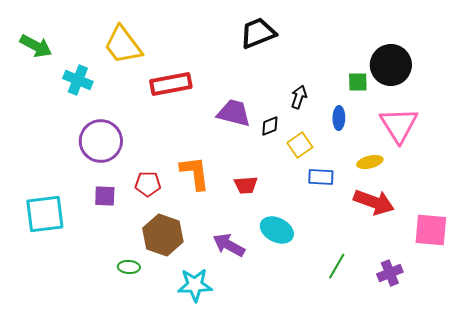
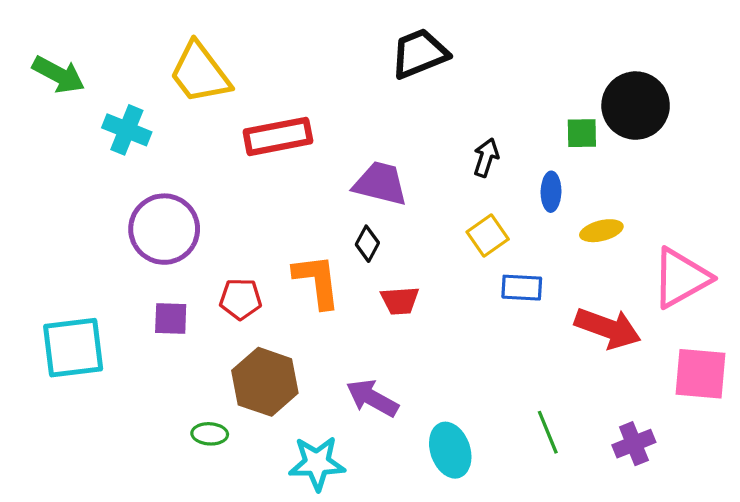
pink triangle: (399, 125) -> (681, 278), moved, turned 33
black diamond: (270, 126) -> (367, 244), moved, turned -40
yellow ellipse: (370, 162) -> (601, 231), moved
cyan ellipse: (277, 230) -> (450, 450), moved, turned 44
green line: (337, 266) -> (548, 432), turned -52

